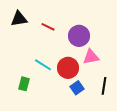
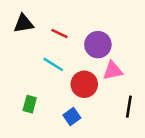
cyan line: (43, 65) -> (53, 64), moved
blue square: (77, 88) -> (72, 117), moved

